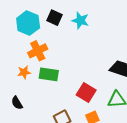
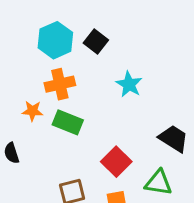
cyan star: (80, 20) -> (129, 84), moved

